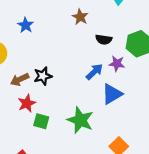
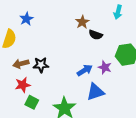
blue star: (26, 25) -> (26, 19), moved
black semicircle: (104, 39) -> (96, 35), moved

